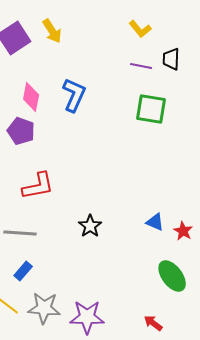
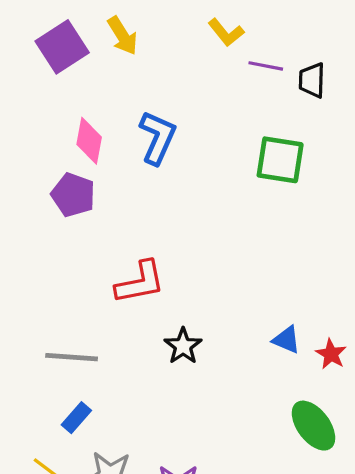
yellow L-shape: (140, 29) -> (226, 33), moved
purple line: (141, 66) -> (266, 66), moved
red L-shape: (38, 186) -> (140, 282), moved

